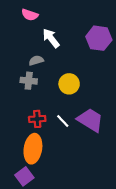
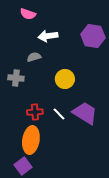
white arrow: (51, 38) -> (48, 36), turned -60
gray cross: (29, 81) -> (16, 78), moved

